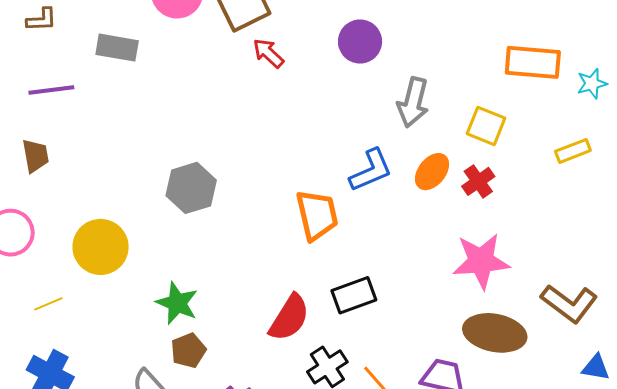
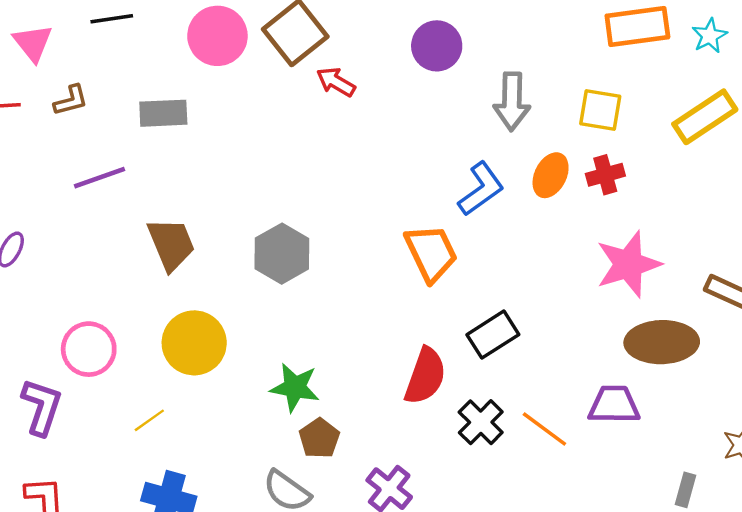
yellow rectangle: (573, 151) -> (705, 117), size x1.6
brown trapezoid: (36, 156) -> (171, 244), moved, size x1.4
red cross: (478, 181) -> (605, 175), turned 32

